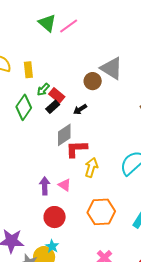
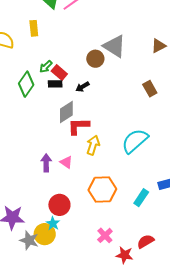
yellow rectangle: (28, 70) -> (34, 28), moved
black rectangle: (53, 107) -> (55, 84), turned 40
red circle: (55, 217) -> (59, 205), moved

